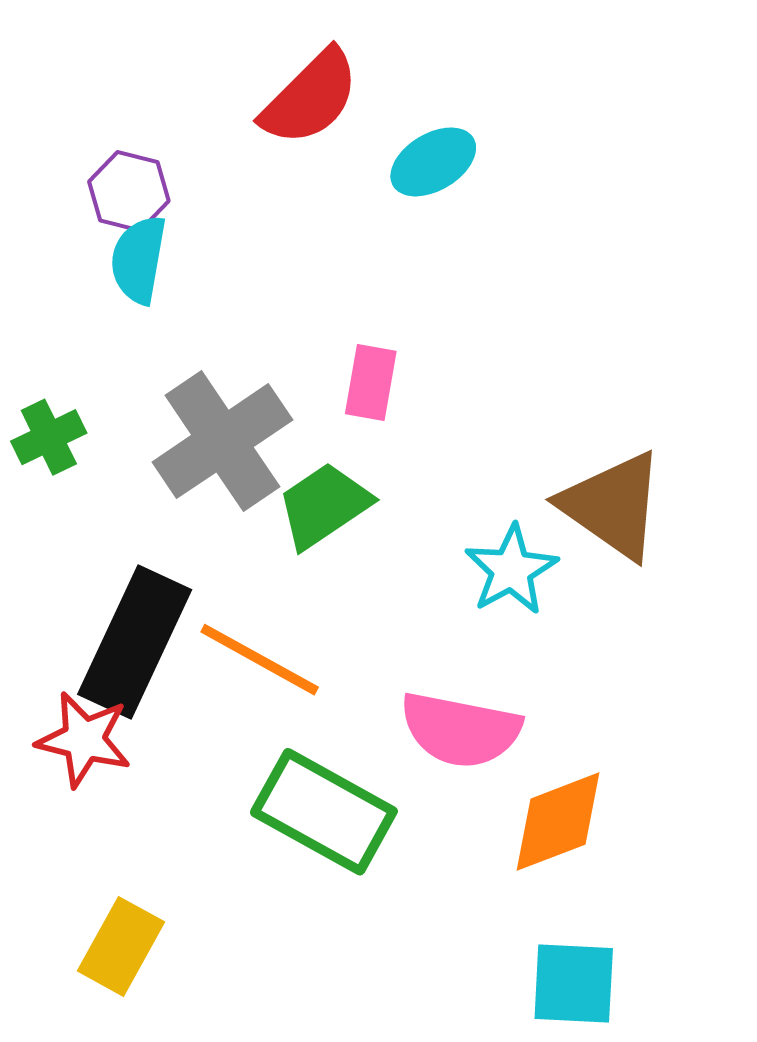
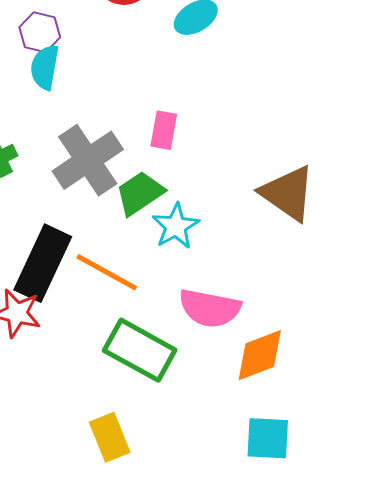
cyan star: (511, 570) -> (176, 226), moved
yellow rectangle: (121, 946) -> (110, 437), moved, turned -51

